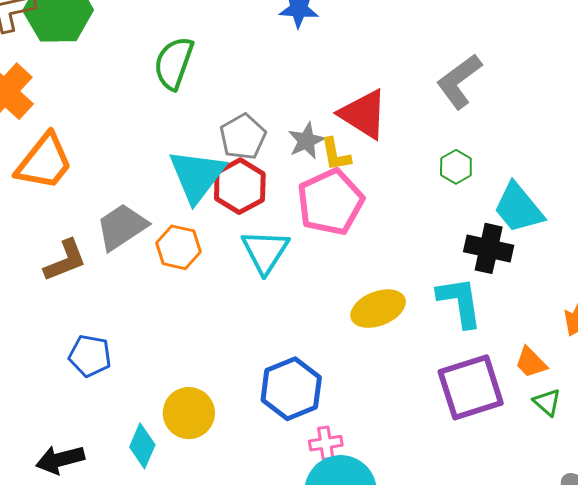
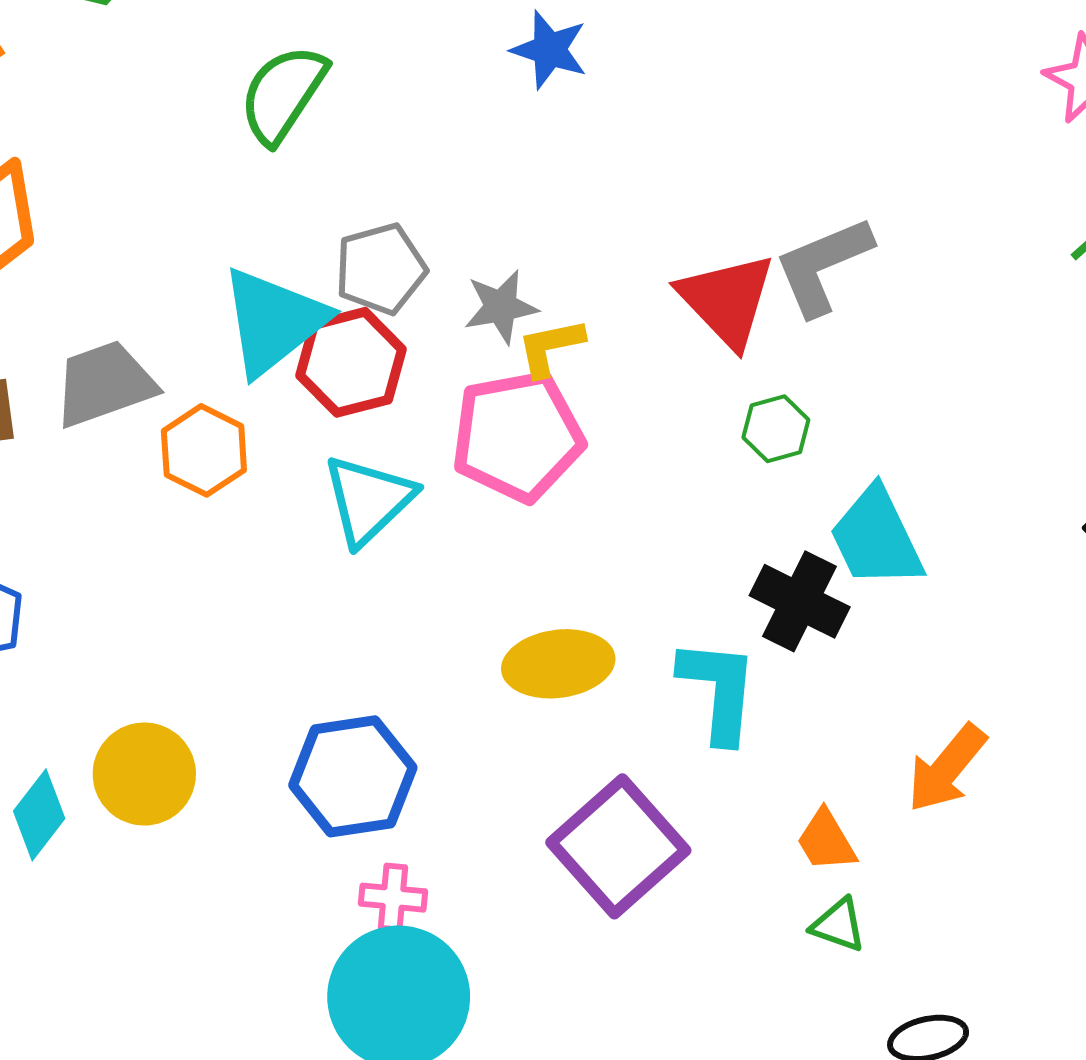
red triangle: (363, 114) -> (727, 300), moved
yellow L-shape: (336, 154) -> (550, 347), turned 75
purple square: (471, 387) -> (618, 846), moved, turned -38
green triangle: (547, 402) -> (838, 925), turned -36

